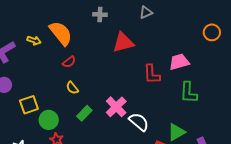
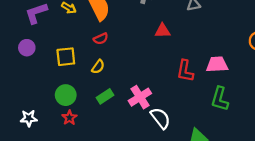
red triangle: (123, 42) -> (163, 31), size x0.7
yellow semicircle: (72, 88) -> (98, 67), turned -120
yellow square: (29, 105) -> (66, 57), moved

